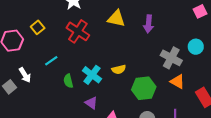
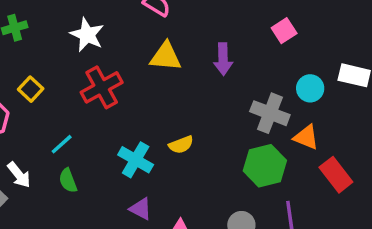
pink square: (200, 11) -> (284, 31), moved
red cross: (78, 31) -> (102, 87), turned 35
green semicircle: (68, 81) -> (68, 180), moved
orange triangle: (177, 82) -> (306, 137), moved
green hexagon: (144, 88) -> (265, 166), moved

